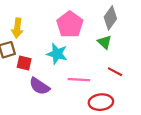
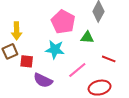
green triangle: (104, 42) -> (87, 37), moved, turned -32
pink line: (79, 80) -> (77, 70), turned -36

